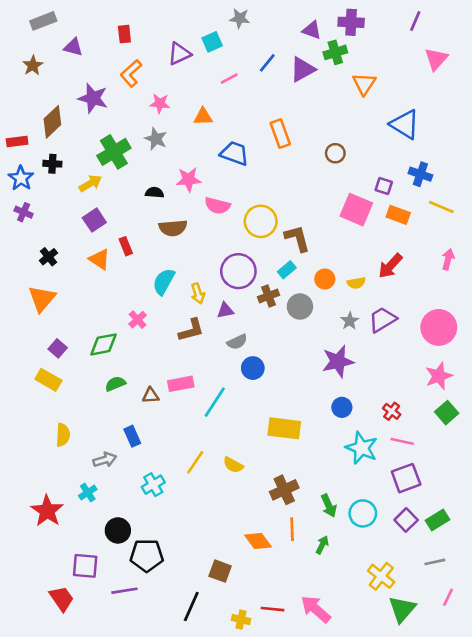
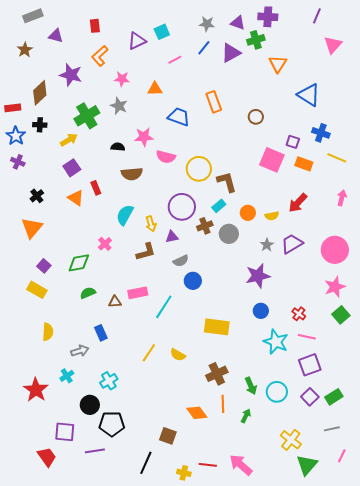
gray star: (240, 18) -> (207, 24), moved
cyan cross: (153, 485) -> (109, 381), moved

